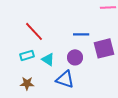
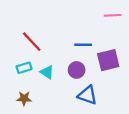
blue triangle: (65, 79) -> (87, 95), moved

